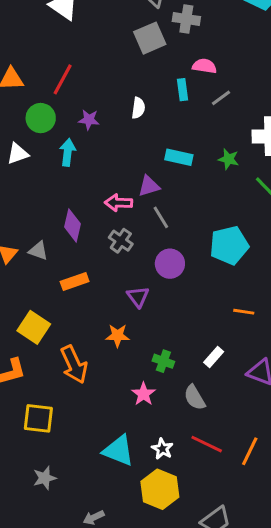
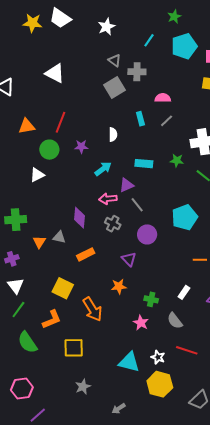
pink semicircle: (204, 66) -> (163, 98), moved
cyan arrow: (68, 152) -> (103, 169), moved, turned 54

